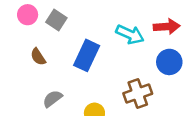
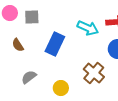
gray square: (56, 20) -> (32, 17), turned -35
brown cross: (138, 93) -> (94, 73), turned -30

